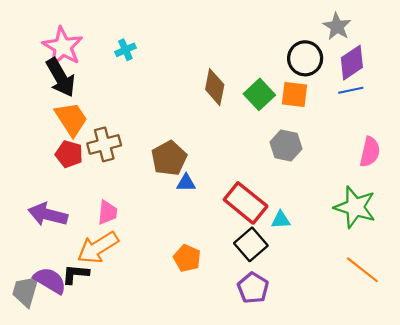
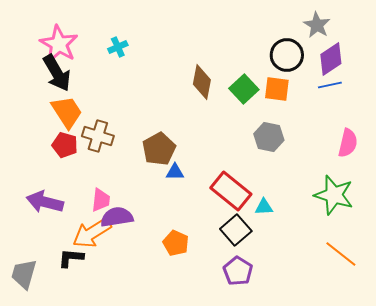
brown cross: (104, 144) -> (98, 136), turned 32
purple semicircle: (50, 280) -> (117, 217), moved, turned -40

